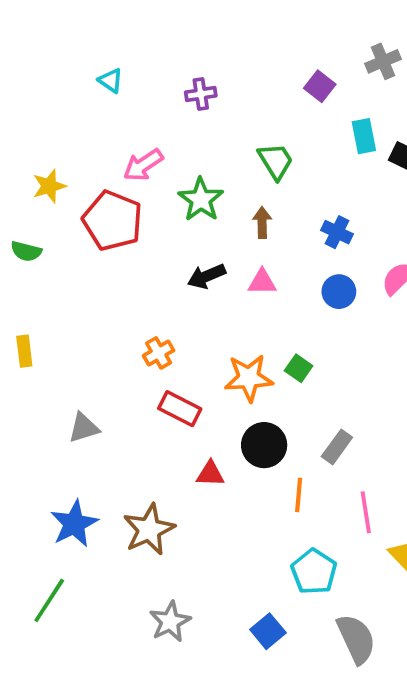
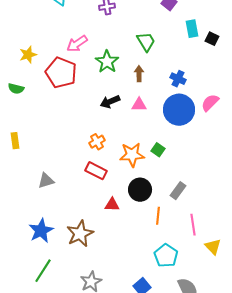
blue circle: (339, 292) -> (179, 110), size x1.8
orange cross: (159, 353) -> (97, 142), moved
green line: (49, 600) -> (43, 271), moved

